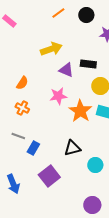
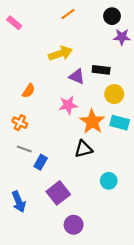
black circle: (86, 15) -> (112, 16), moved
orange cross: (22, 108) -> (20, 123), moved
black triangle: (72, 148) -> (83, 149), moved
purple circle: (92, 205) -> (74, 225), moved

